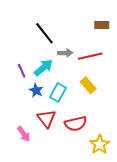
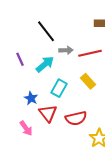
purple line: (22, 71) -> (20, 59), moved
blue star: (36, 90) -> (31, 98), moved

